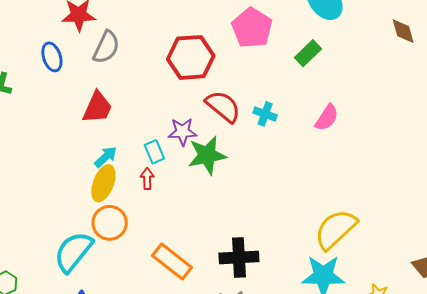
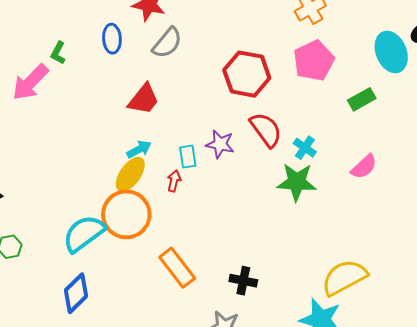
green star: (207, 155) -> (297, 182), moved
orange circle: (110, 223) -> (126, 214), size x1.4
black cross: (239, 257) -> (243, 281), size x0.7

